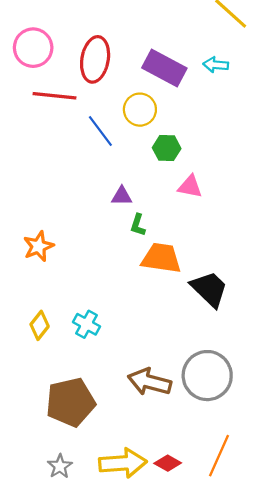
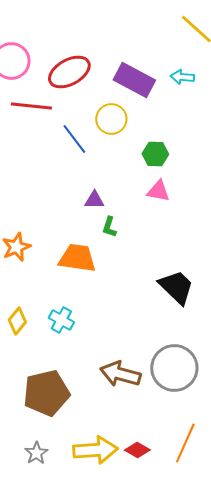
red ellipse: (95, 59) -> (69, 72), turned 51
green hexagon: (167, 148) -> (155, 154), moved
orange trapezoid: (161, 258) -> (77, 258), moved

